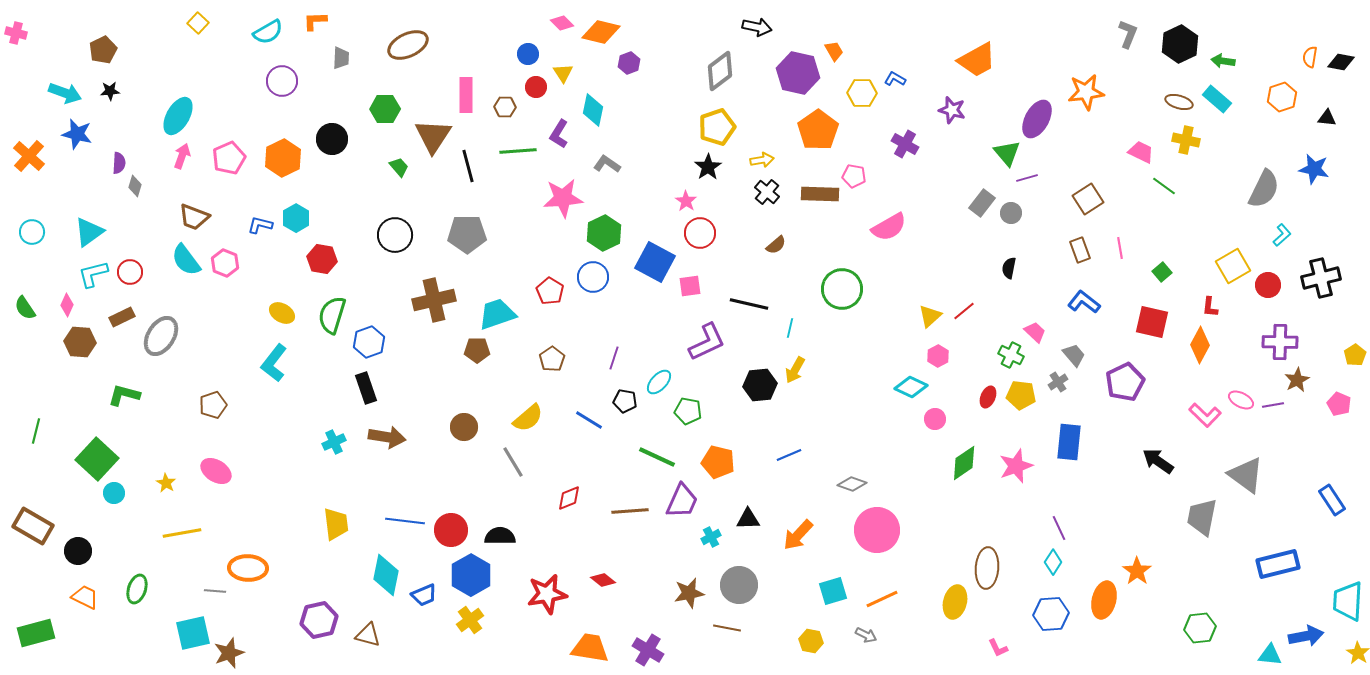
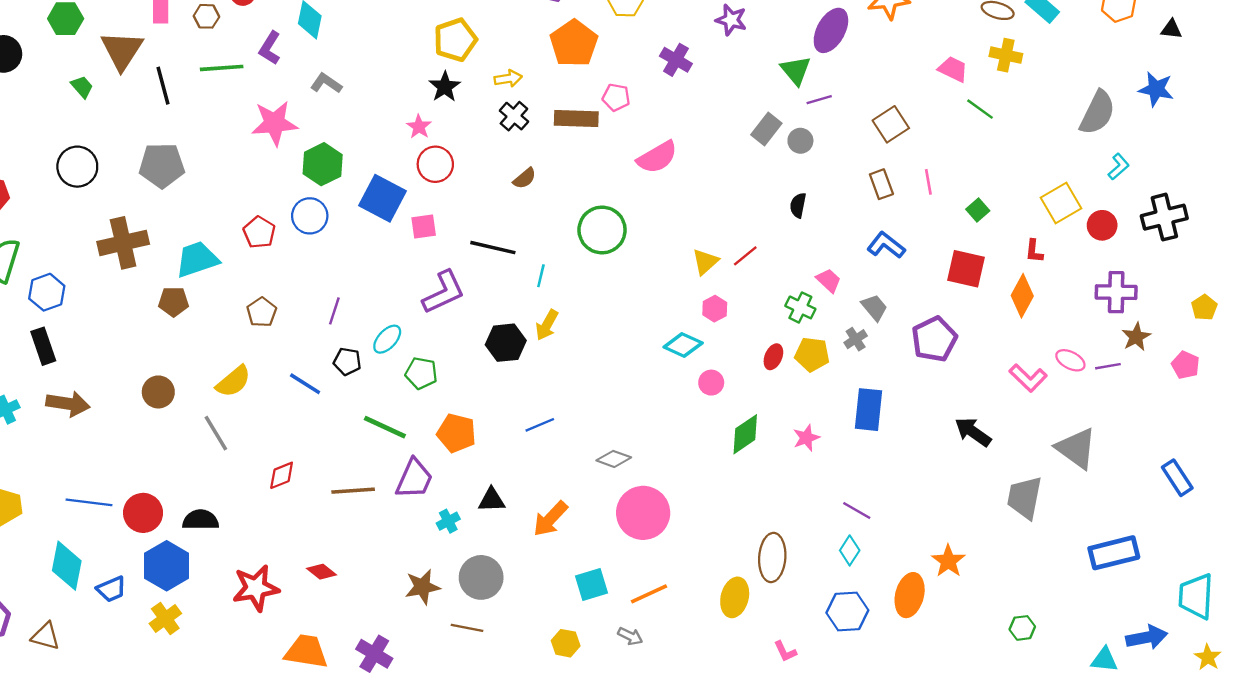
pink star: (1016, 466) -> (806, 438), size x0.7
purple line: (1059, 528) -> (857, 511), turned -35
green hexagon: (1200, 628) -> (1022, 628), size x0.7

